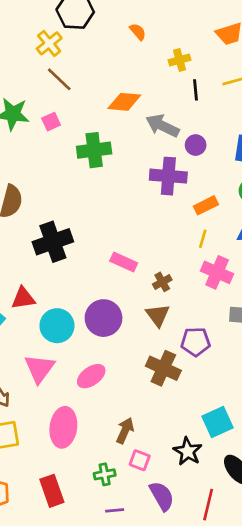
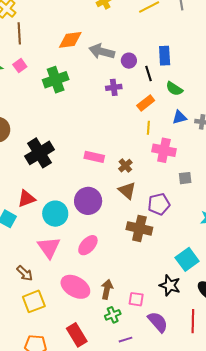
brown line: (59, 79) -> (19, 33), turned 55
black line: (196, 90) -> (148, 73), moved
purple cross: (168, 176) -> (114, 87), size x0.6
pink ellipse: (63, 427) -> (75, 287), turned -56
brown arrow: (125, 431) -> (107, 289), moved

